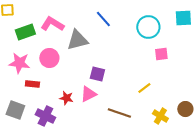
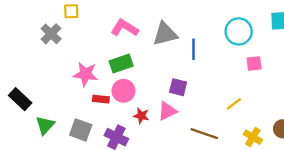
blue line: (103, 19) -> (193, 49), moved, turned 42
green rectangle: (25, 32) -> (121, 63), moved
gray triangle: (77, 40) -> (165, 34), moved
pink circle: (49, 58) -> (123, 91), moved

